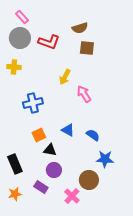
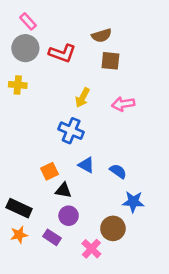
pink arrow: (84, 94) -> (123, 104), moved, turned -66
blue cross: (33, 103) -> (71, 131), moved, turned 36
black rectangle: (15, 164) -> (19, 208), turned -42
orange star: (15, 194) -> (19, 235), moved

